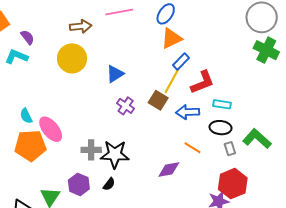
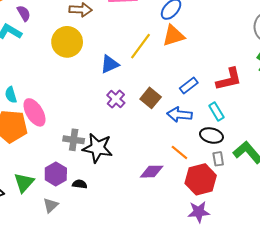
blue rectangle: (181, 62) -> (189, 85), moved
yellow line: (172, 81) -> (141, 46), moved
red L-shape: (202, 82) -> (229, 79), moved
cyan rectangle: (222, 104) -> (216, 111), turned 42
black semicircle: (109, 184) -> (80, 184), moved, turned -128
red hexagon: (233, 184) -> (201, 179), moved

